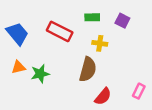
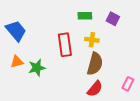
red rectangle: (60, 31) -> (65, 45), moved, turned 55
brown semicircle: (88, 69) -> (95, 64), moved

